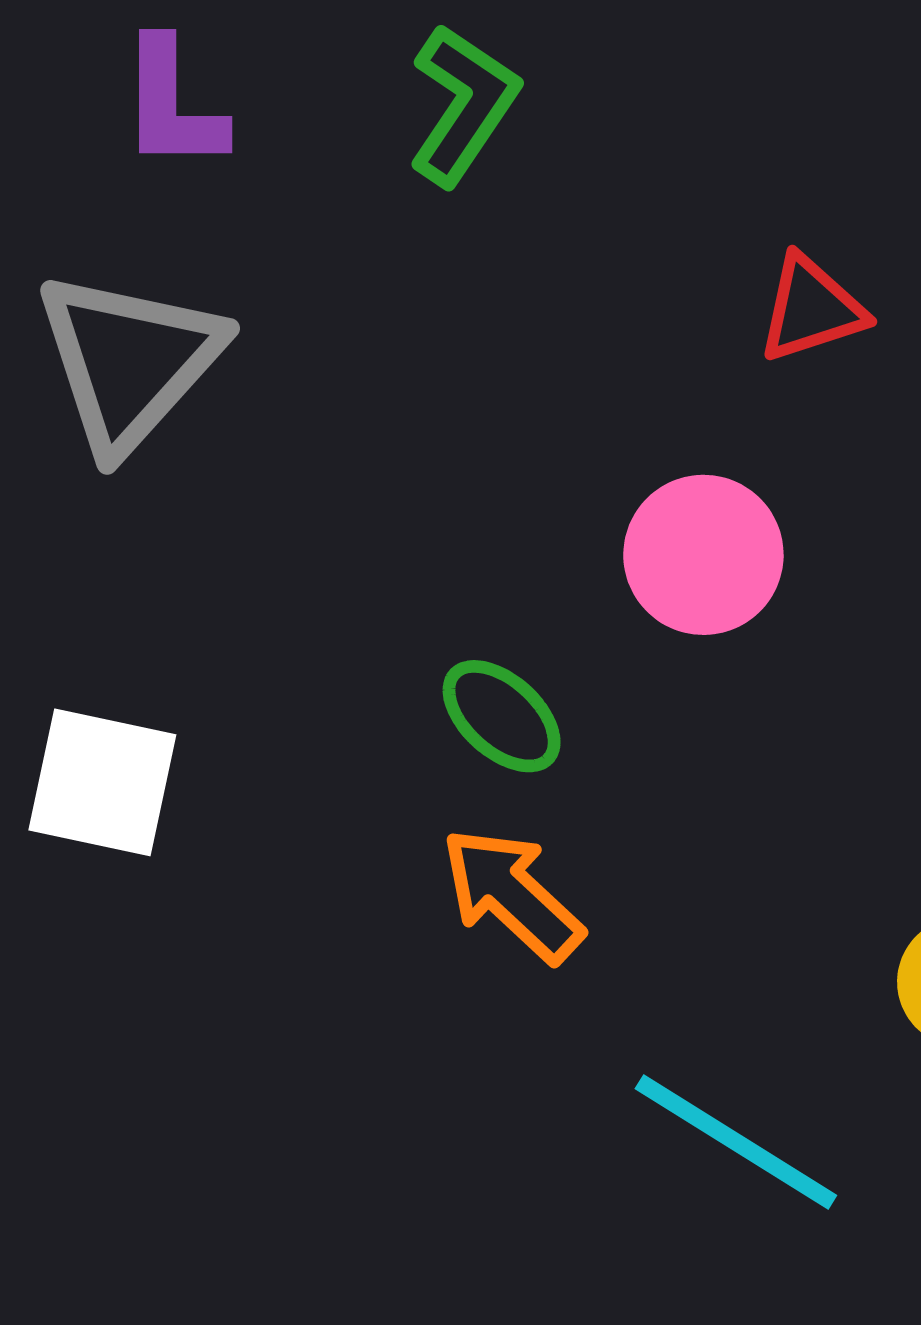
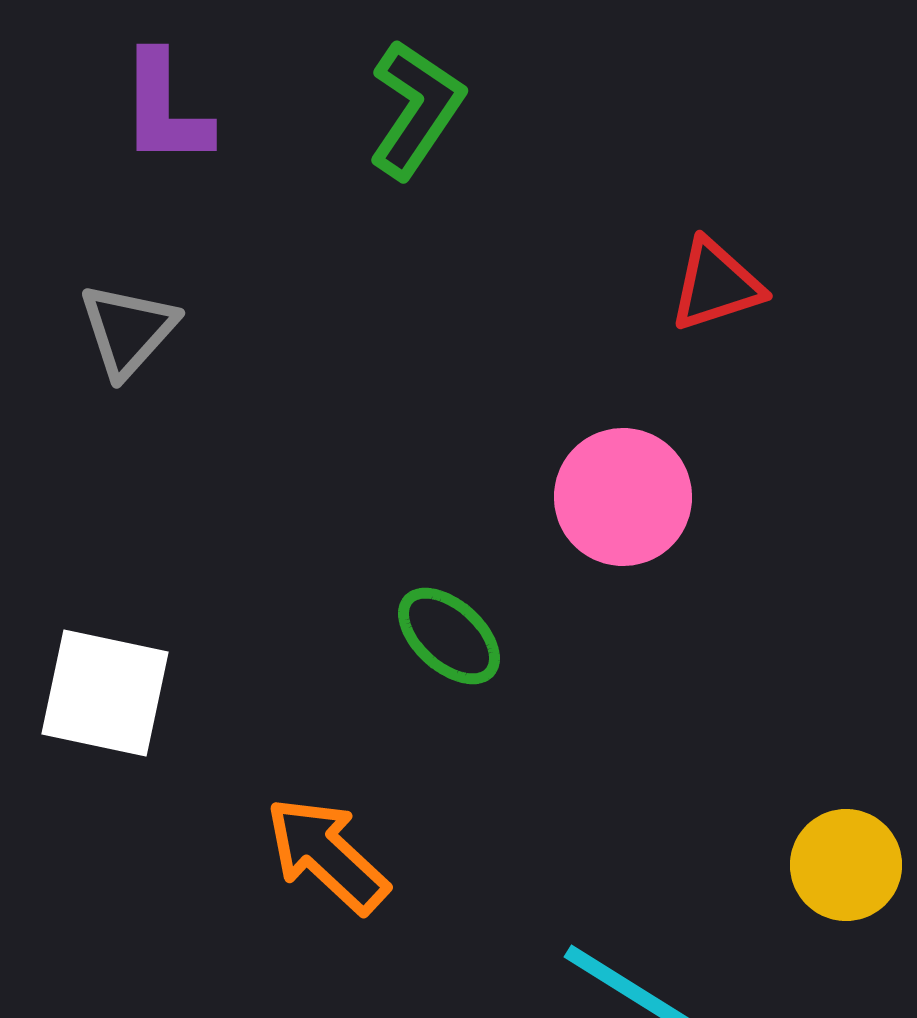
gray triangle: (129, 361) -> (128, 330), size x0.6
orange arrow: (512, 895) -> (327, 855), moved

